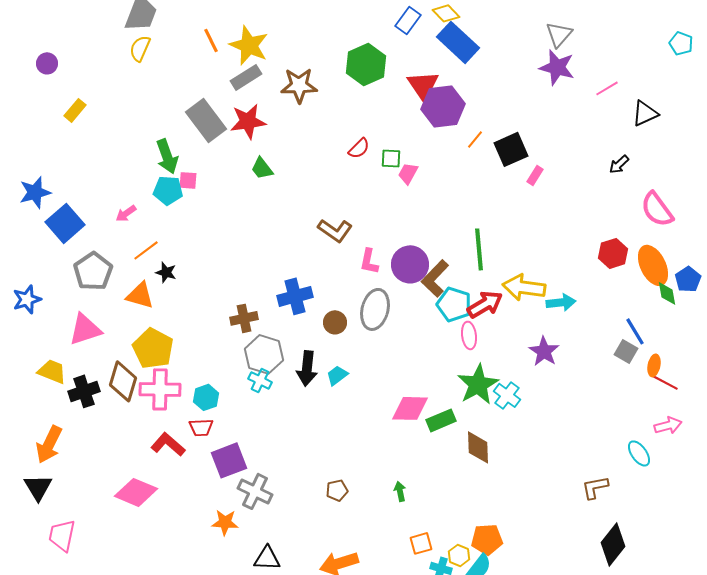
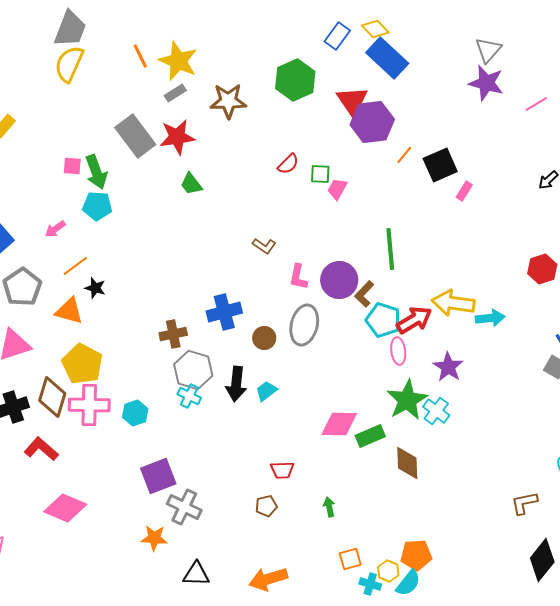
yellow semicircle: (140, 48) -> (69, 64), size x1.4
gray rectangle: (246, 77) -> (175, 93), size x0.7
pink square: (188, 180) -> (72, 166), moved
brown L-shape: (335, 230) -> (264, 246), size x0.7
green line: (479, 249) -> (390, 249), moved
brown L-shape: (435, 278) -> (364, 294), size x0.7
purple star: (544, 351) -> (448, 367), moved
red trapezoid: (201, 427) -> (282, 470), moved
red L-shape: (168, 444) -> (41, 449), moved

